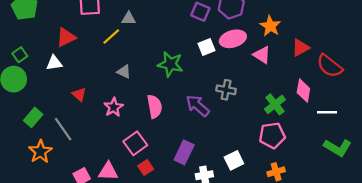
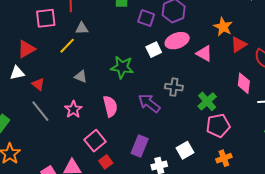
orange star: (270, 26) -> (223, 27), moved
red triangle: (79, 95) -> (38, 84), moved
green cross: (275, 104) -> (207, 101), moved
gray line: (63, 129) -> (40, 111), moved

